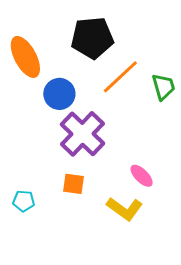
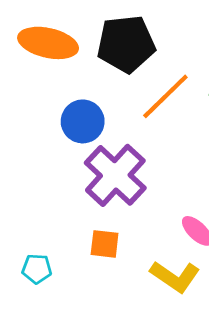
orange ellipse: (25, 57) -> (48, 43), moved, turned -48

